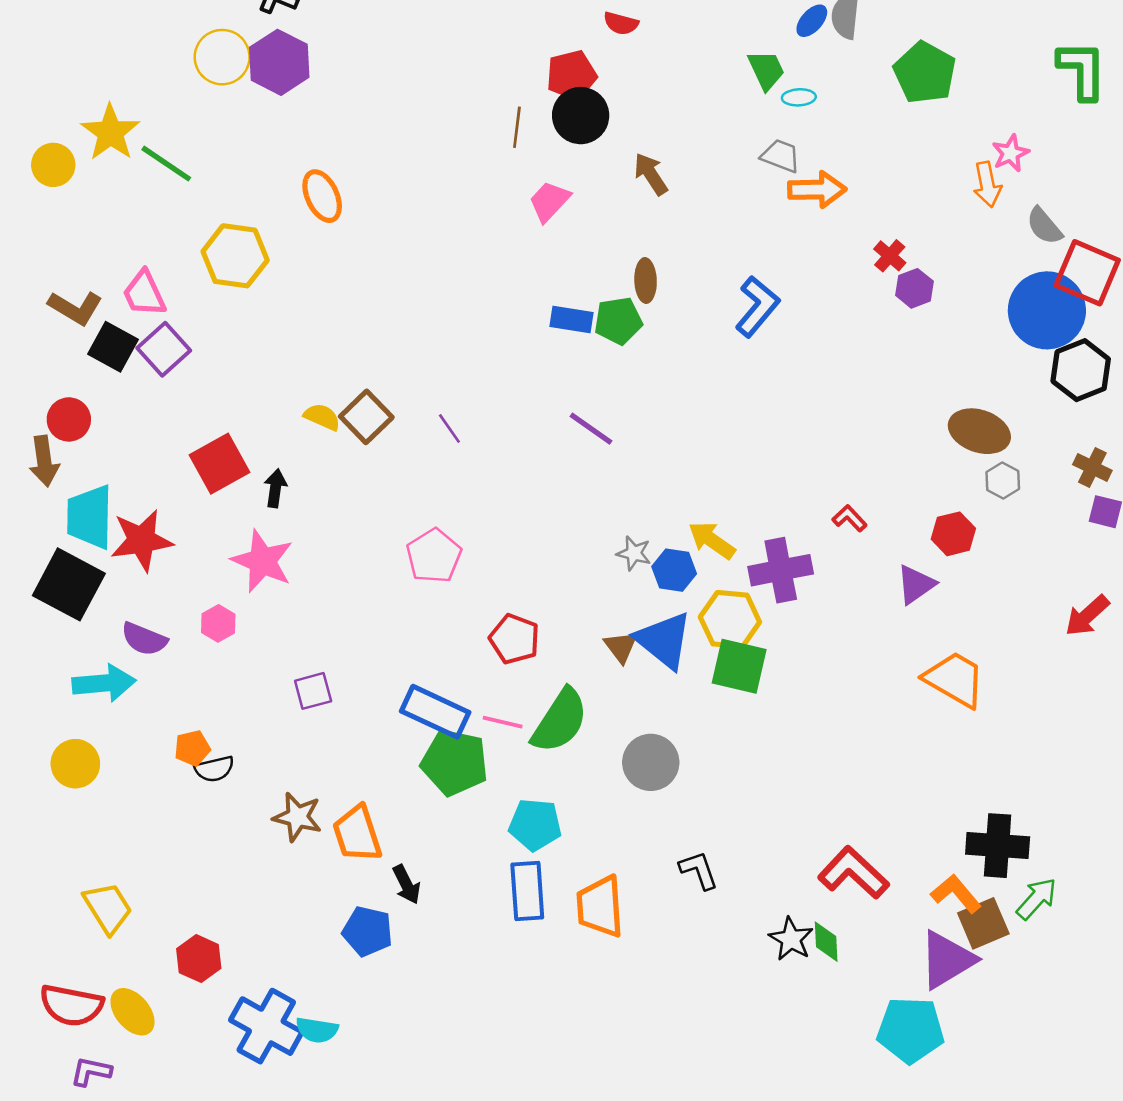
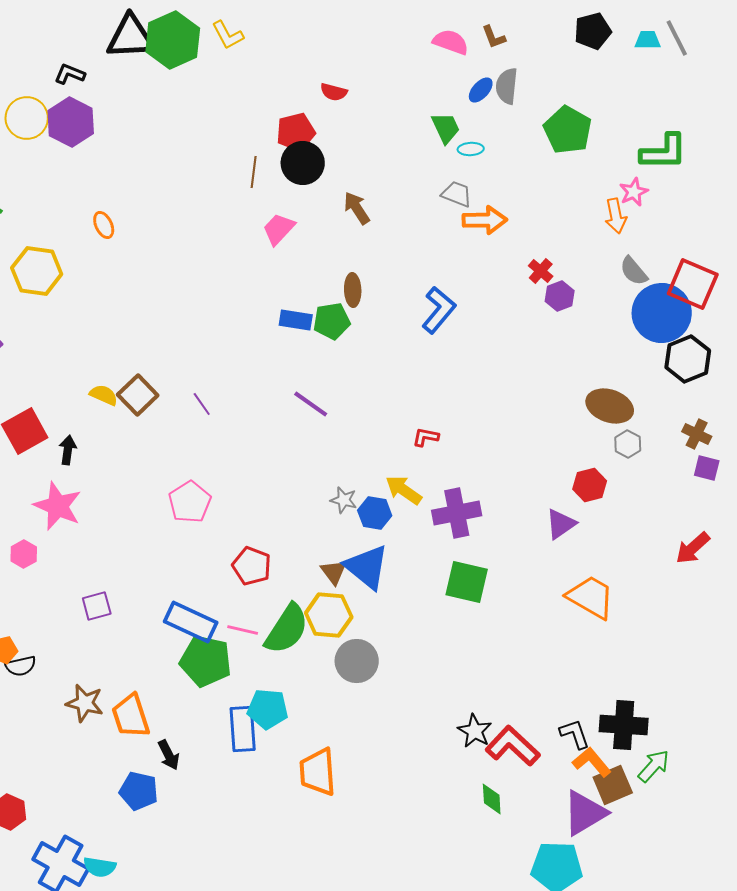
green L-shape: (1082, 70) -> (664, 152), moved, turned 90
orange ellipse: (322, 196) -> (104, 225), size x0.7
gray semicircle: (1044, 226) -> (634, 271), moved
red L-shape: (849, 518) -> (426, 437), moved, turned -36
yellow hexagon: (730, 620) -> (329, 615), moved
green square: (739, 666) -> (467, 582), moved
black L-shape: (699, 870) -> (575, 734), moved
blue rectangle: (527, 891) -> (243, 729), moved
black star: (791, 939) -> (475, 731), moved

